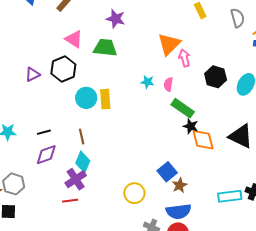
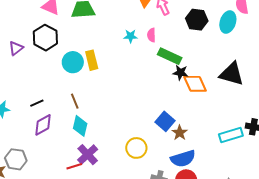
purple cross: (76, 179) -> (88, 155), moved

